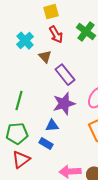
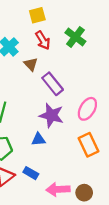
purple star: (64, 104) -> (51, 115), turned 30
blue rectangle: (46, 144) -> (31, 173), moved

